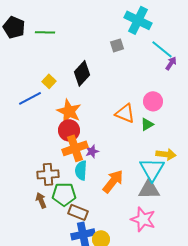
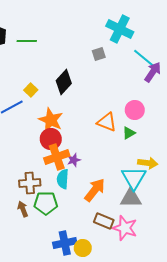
purple arrow: (171, 63) -> (153, 72), size x1.5
brown rectangle: (78, 212) -> (104, 221), moved

